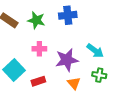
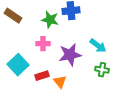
green star: (36, 20) -> (50, 20), moved
orange triangle: (74, 83) -> (60, 82), moved

